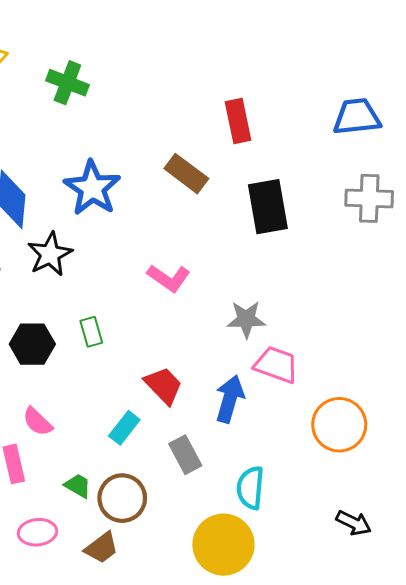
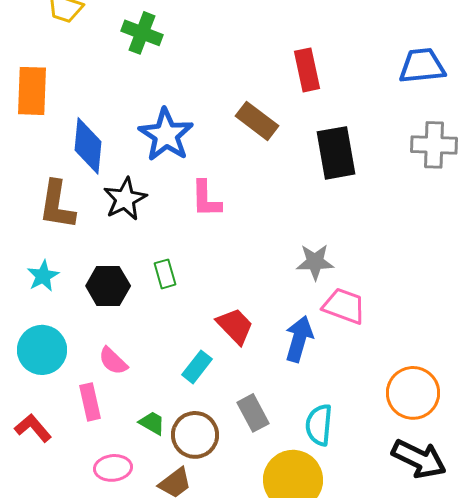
pink L-shape: (169, 278) -> (206, 199), moved, turned 54
orange circle: (339, 425) -> (413, 393), moved
gray rectangle: (185, 455) -> (253, 413), moved
black arrow: (354, 523) -> (419, 459), size x1.6

